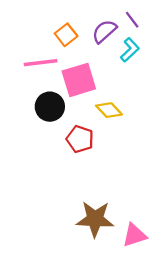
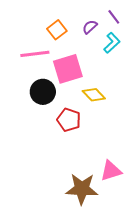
purple semicircle: (104, 31) -> (90, 27), size x0.7
pink triangle: (134, 235) -> (111, 171), moved

